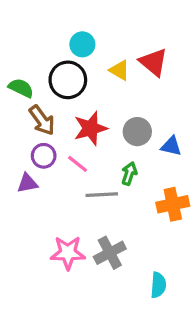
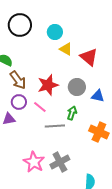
cyan circle: (82, 44) -> (55, 32), moved
red triangle: (153, 62) -> (89, 57), moved
black circle: (68, 80) -> (20, 25), moved
orange cross: (173, 204) -> (99, 132), turned 36
pink star: (68, 253) -> (34, 162), turned 30

